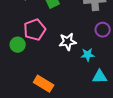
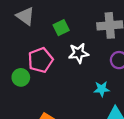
white star: (68, 42) -> (79, 53), moved

